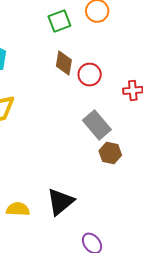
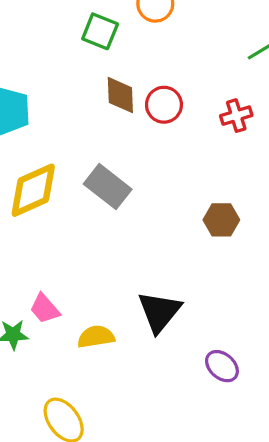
green square: (59, 21) -> (100, 31), turned -35
gray rectangle: (97, 125) -> (108, 187), moved

